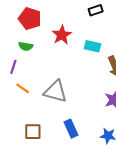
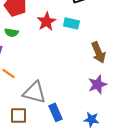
cyan rectangle: (93, 46) -> (71, 23), moved
gray triangle: (56, 92) -> (34, 92), moved

